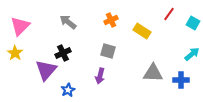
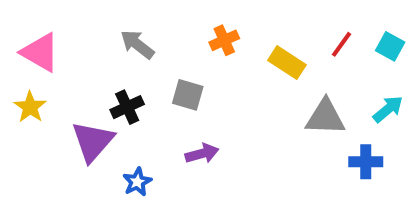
red line: (169, 14) -> (342, 44), moved
pink triangle: (20, 26) -> (40, 52), turned -45
gray square: (108, 51) -> (188, 95), moved
gray triangle: (153, 73) -> (325, 117), moved
purple arrow: (100, 76) -> (202, 154), turned -119

